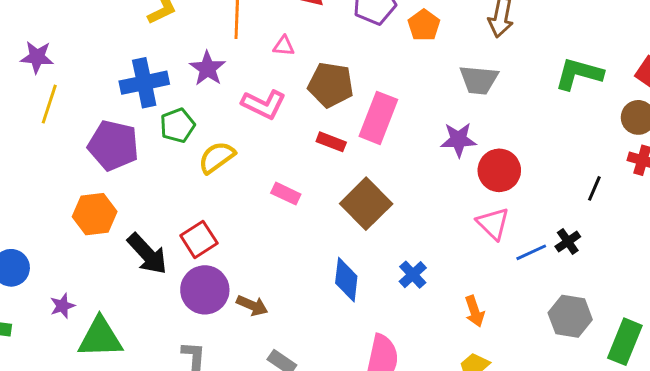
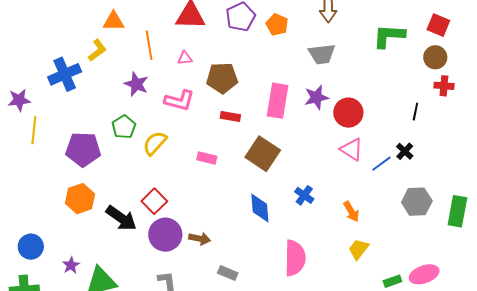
blue cross: (144, 83) -> (65, 74), moved
pink rectangle: (378, 118) -> (278, 101), moved

